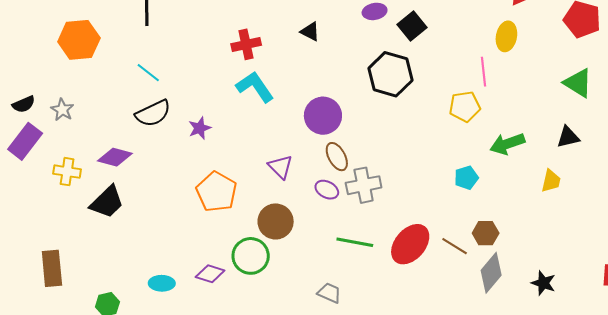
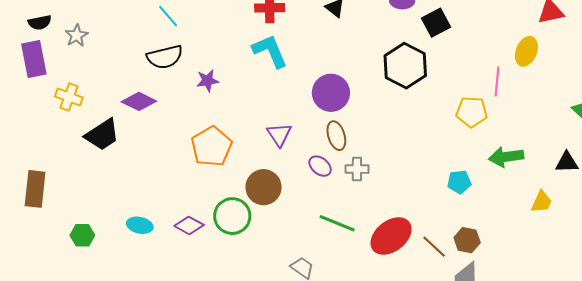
purple rectangle: (25, 141) -> (34, 59), turned -60
purple diamond: (115, 157) -> (139, 101), moved
gray cross: (364, 185) -> (357, 169), size x0.7

